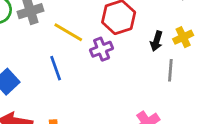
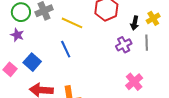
purple cross: (102, 49) -> (124, 45), moved

